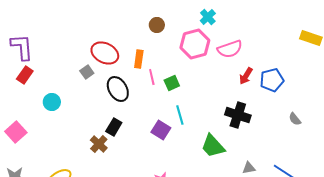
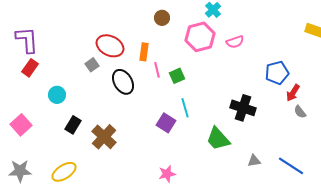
pink semicircle: (230, 49) -> (235, 42), size x0.7
red arrow: (246, 76) -> (293, 93), moved
black rectangle: (114, 127) -> (73, 125), moved
brown cross: (99, 144) -> (104, 137), size x1.4

